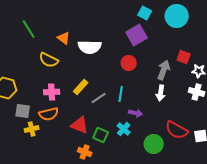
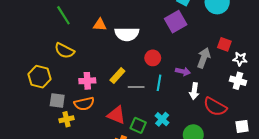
orange triangle: (64, 38) -> (100, 25), turned -32
yellow semicircle: (49, 60) -> (64, 51), moved
red circle: (129, 63) -> (153, 58), moved
white arrow: (161, 93) -> (194, 91), moved
gray line: (99, 98) -> (136, 87), turned 35
purple arrow: (136, 113) -> (183, 71), moved
red semicircle: (177, 130) -> (215, 107), moved

